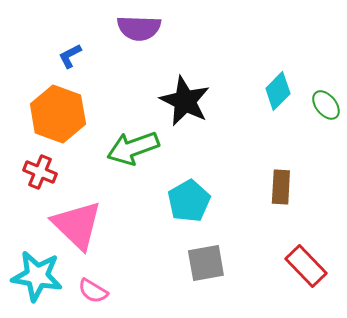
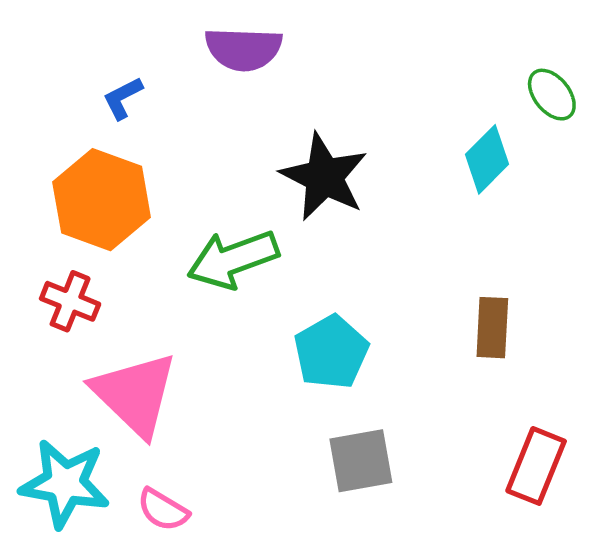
green ellipse: (326, 105) -> (552, 95), moved
red rectangle: (306, 266) -> (536, 466), turned 66

